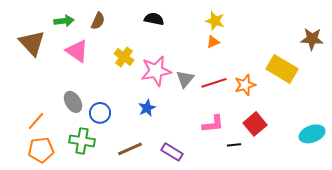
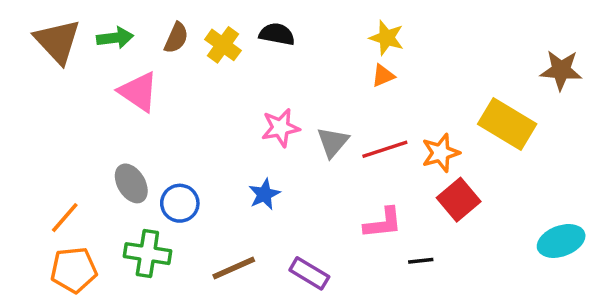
brown triangle: (32, 43) -> (58, 41), moved
yellow cross: (124, 57) -> (223, 45), moved
pink star: (156, 71) -> (281, 128), size x0.7
red square: (255, 124) -> (459, 200), moved

